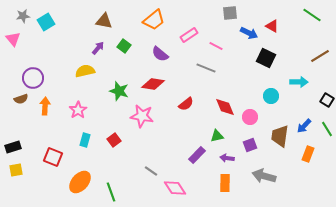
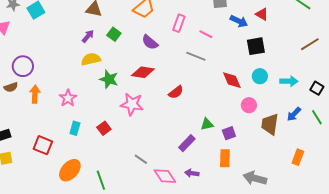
pink rectangle: (189, 35) -> (179, 23), turned -36
black square: (266, 58) -> (256, 46), turned -36
yellow semicircle: (85, 71) -> (91, 59), moved
cyan arrow: (299, 82) -> (289, 81), moved
cyan circle: (271, 96) -> (260, 76), moved
red diamond: (225, 107) -> (232, 80), moved
pink circle: (250, 117) -> (249, 105), moved
purple square: (250, 145) -> (229, 133), moved
orange rectangle: (308, 154) -> (298, 157), moved
purple arrow: (227, 158) -> (192, 173), moved
gray arrow: (264, 176) -> (255, 178), moved
orange rectangle: (225, 183) -> (225, 158), moved

